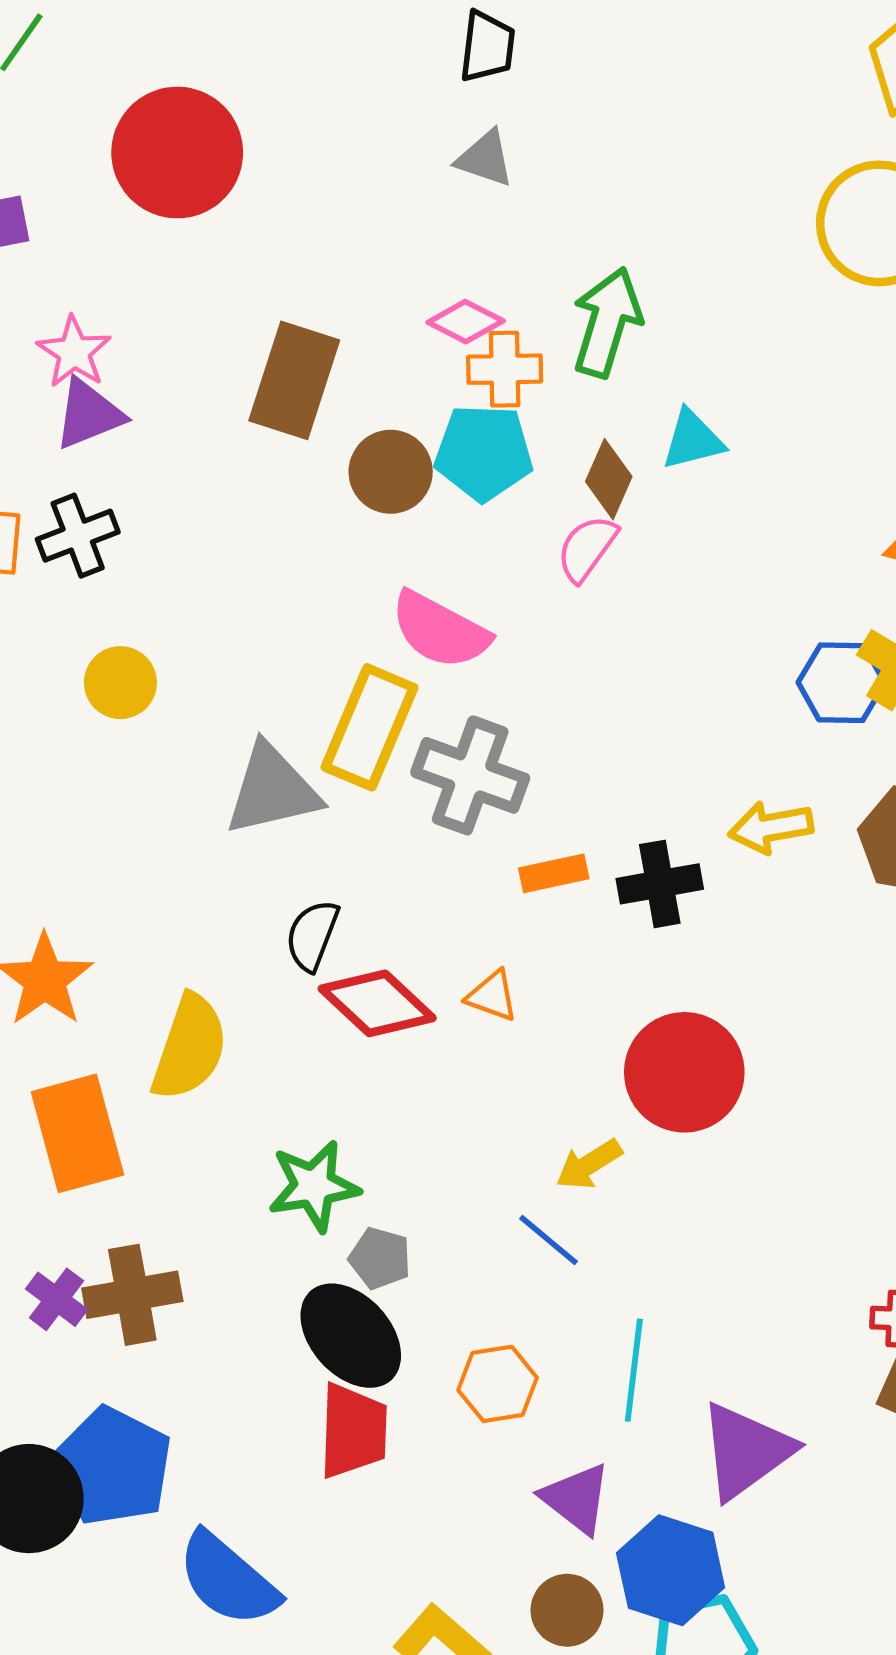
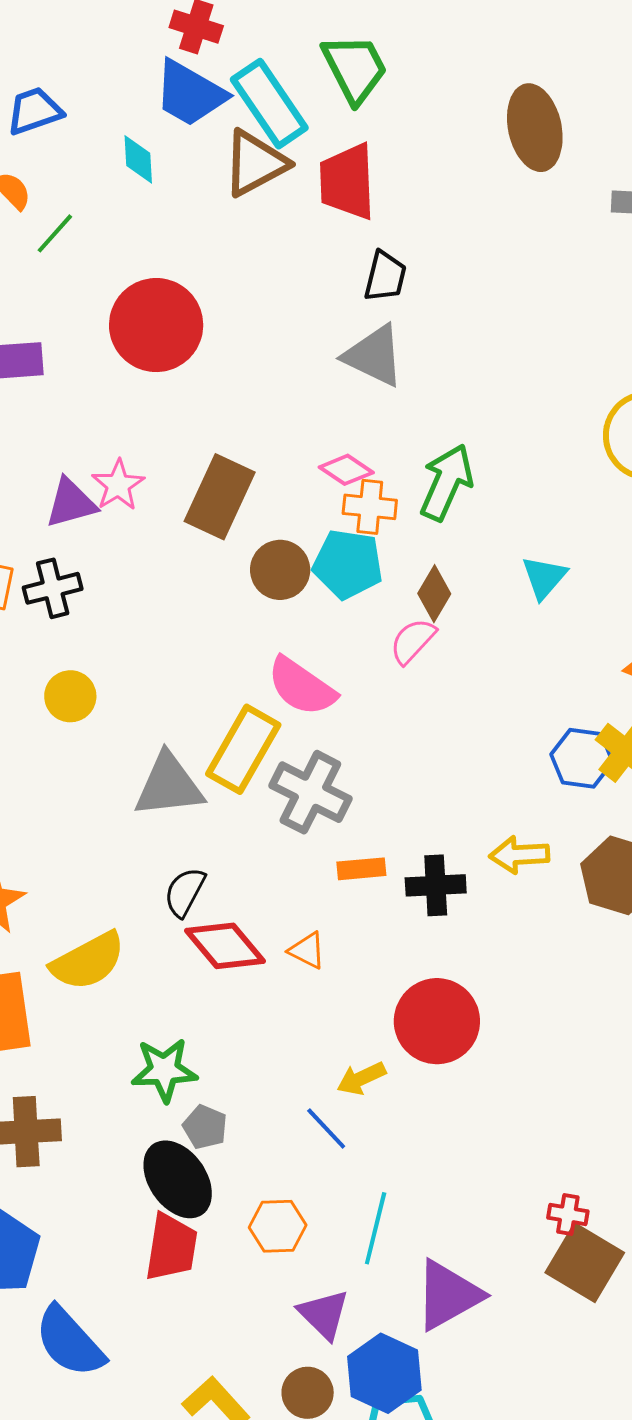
gray triangle: (485, 159) -> (374, 356), size x1.5
pink star: (74, 352) -> (118, 485), moved
cyan triangle: (693, 440) -> (544, 577), moved, turned -42
yellow semicircle: (190, 1047) -> (88, 961), turned 36

